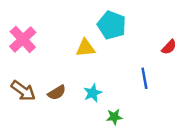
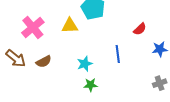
pink cross: (23, 39) -> (33, 27), moved
cyan star: (93, 93) -> (85, 64), moved

